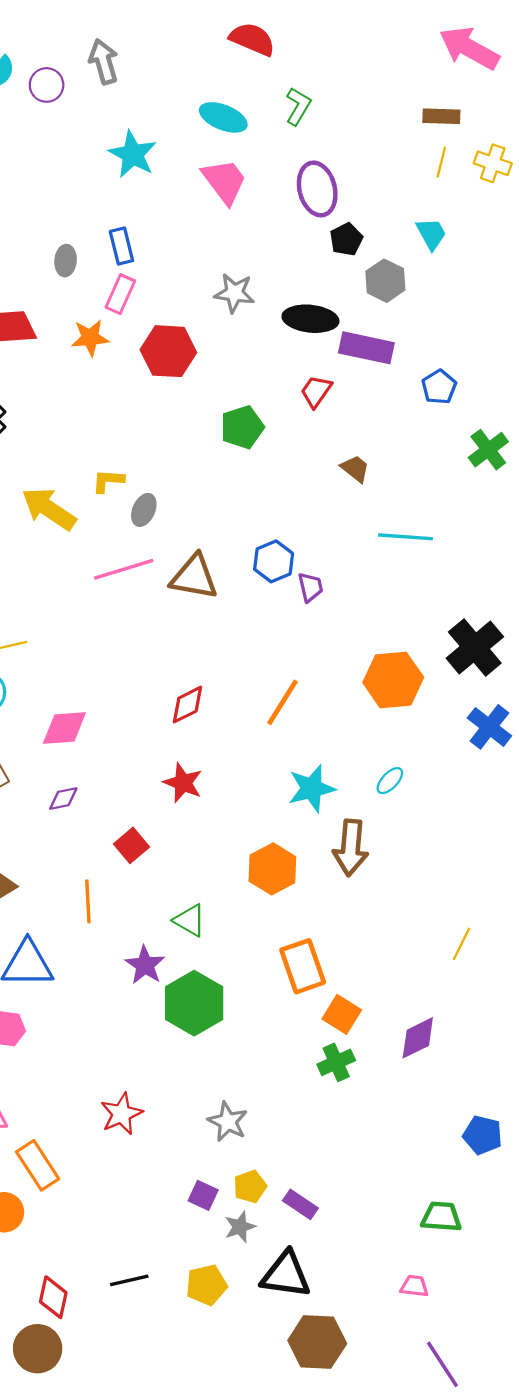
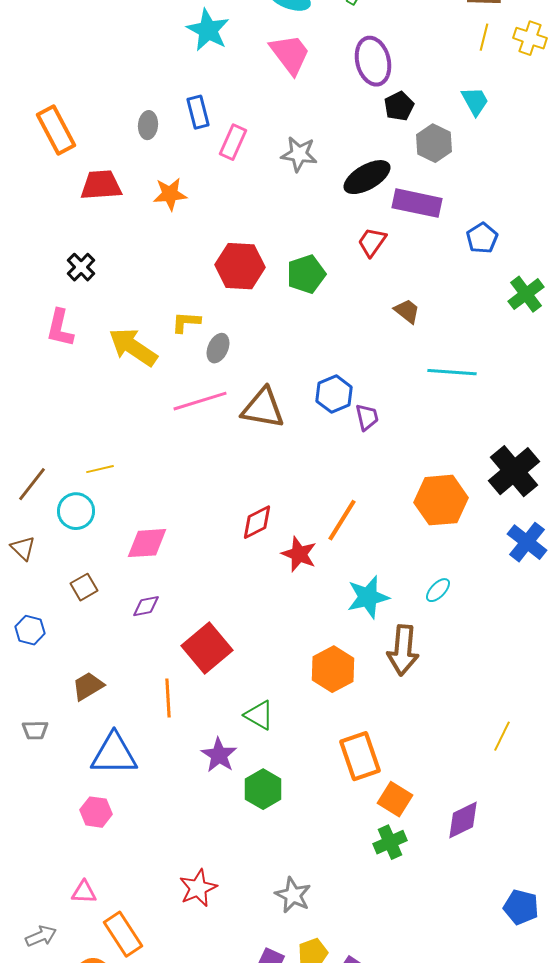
pink rectangle: (120, 294) -> (233, 142), moved
black ellipse: (310, 319) -> (367, 177), turned -36
red hexagon: (168, 351) -> (240, 266), moved
red star: (183, 783) -> (299, 554), moved
red square: (132, 845) -> (207, 648), size x1.6
green hexagon: (194, 1003) -> (263, 789), size x0.7

